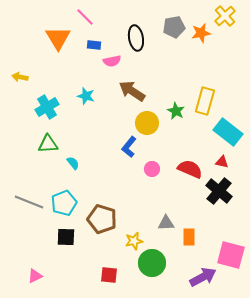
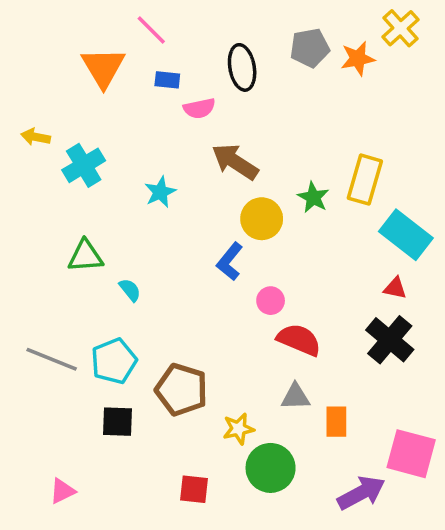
cyan star: (86, 96) -> (160, 192), moved, turned 30
cyan cross: (47, 107) -> (84, 165), moved
red semicircle: (190, 169) -> (299, 340), moved

